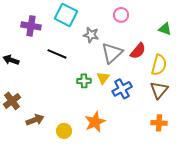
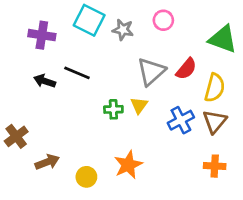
green triangle: (165, 29) -> (223, 39), size x1.6
gray star: (91, 35) -> (123, 30), moved
black arrow: (11, 60) -> (45, 81), moved
blue cross: (122, 89) -> (181, 120), moved

